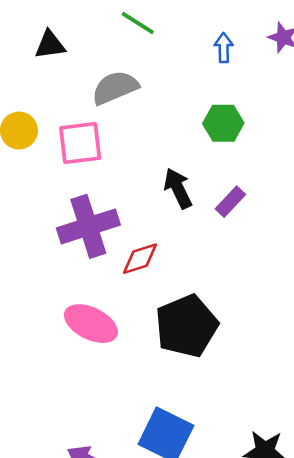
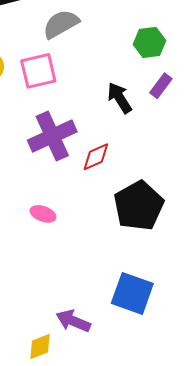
purple rectangle: (230, 202) -> (161, 86), moved
pink ellipse: (91, 324) -> (43, 214), moved, size x0.6

